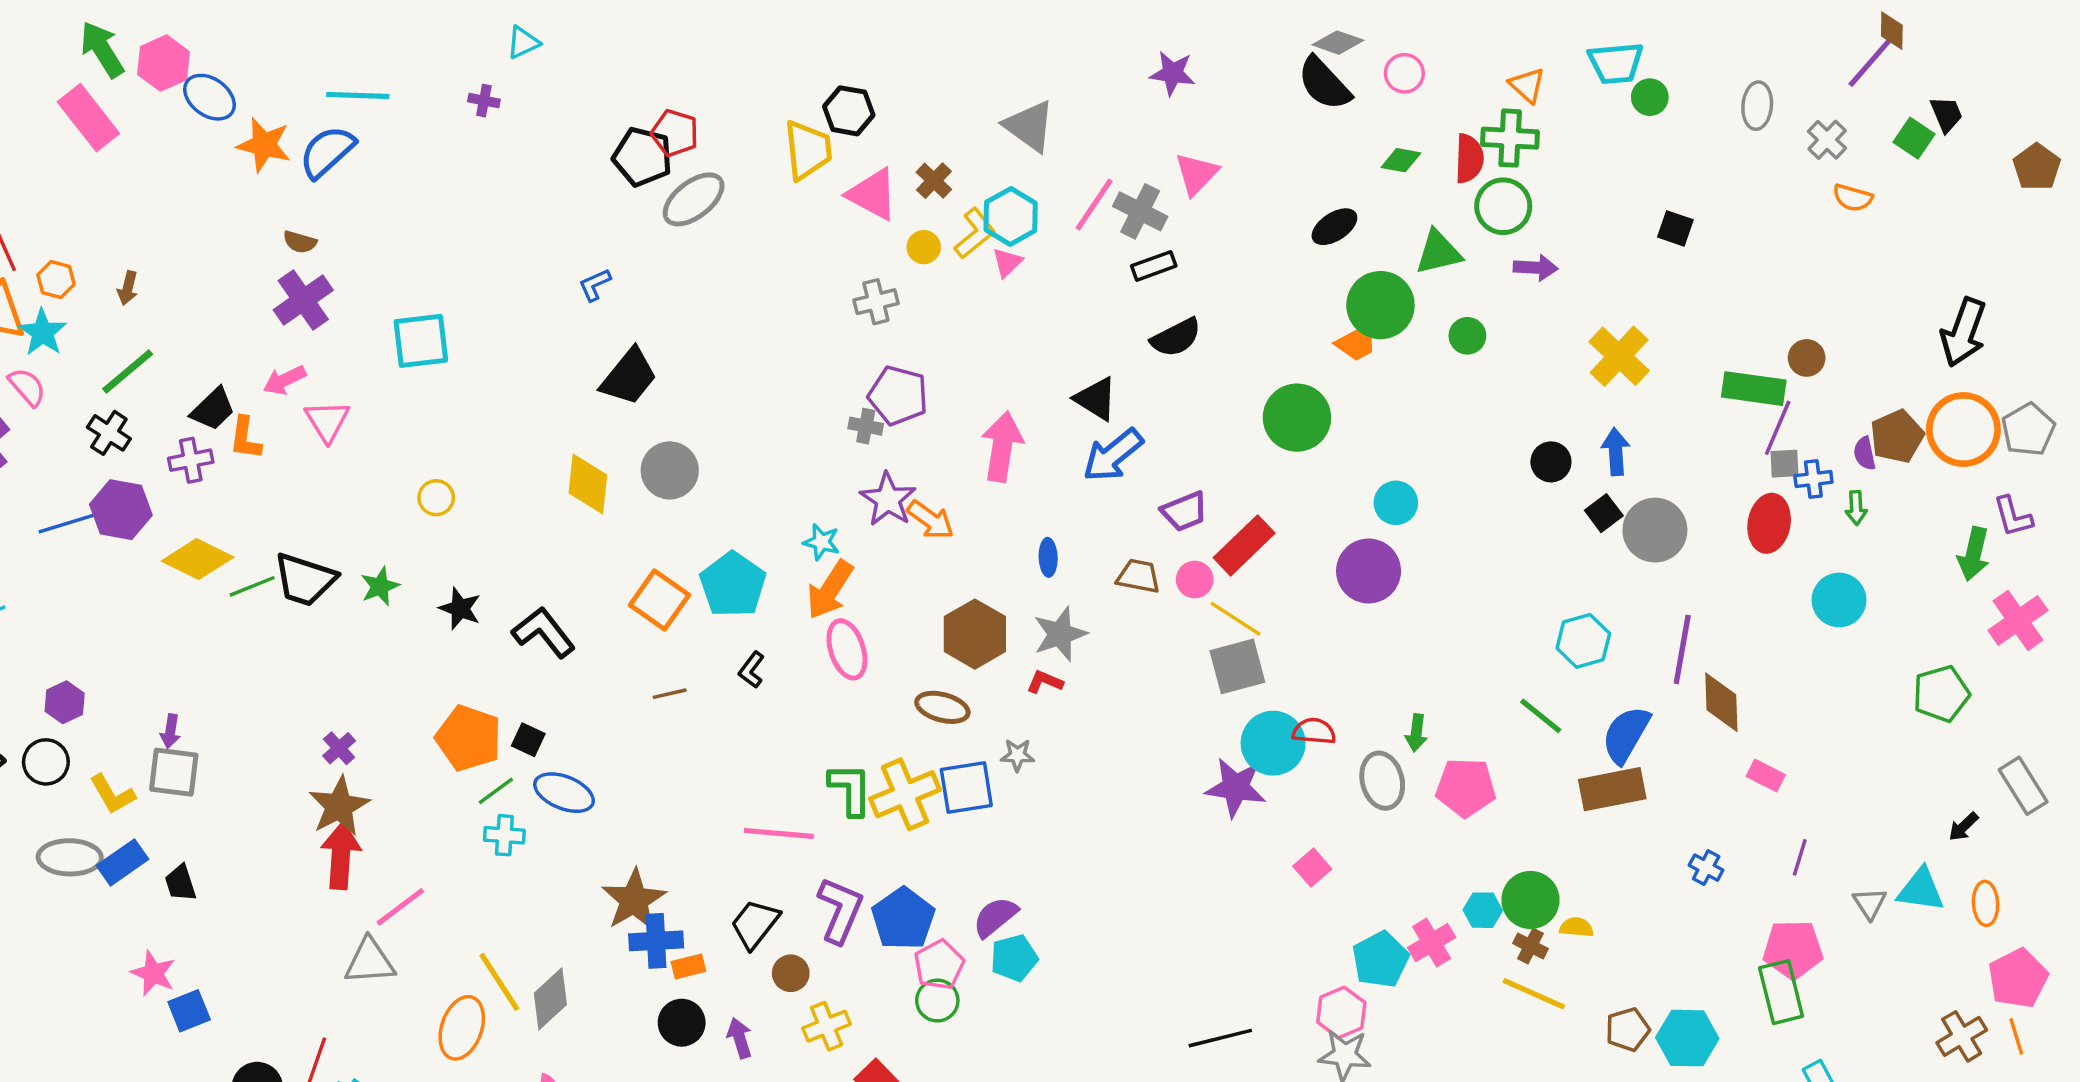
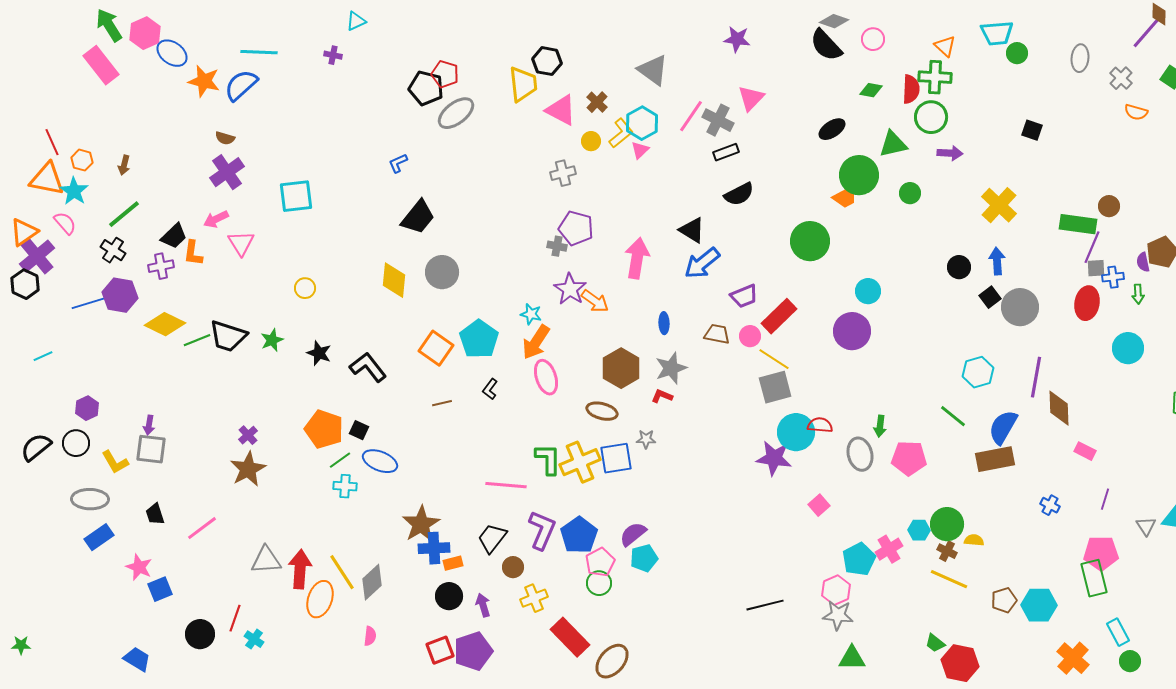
red arrow: (341, 856) -> (300, 569), moved
blue rectangle: (123, 862) -> (99, 537), moved
pink line: (400, 907) -> (202, 528), moved

